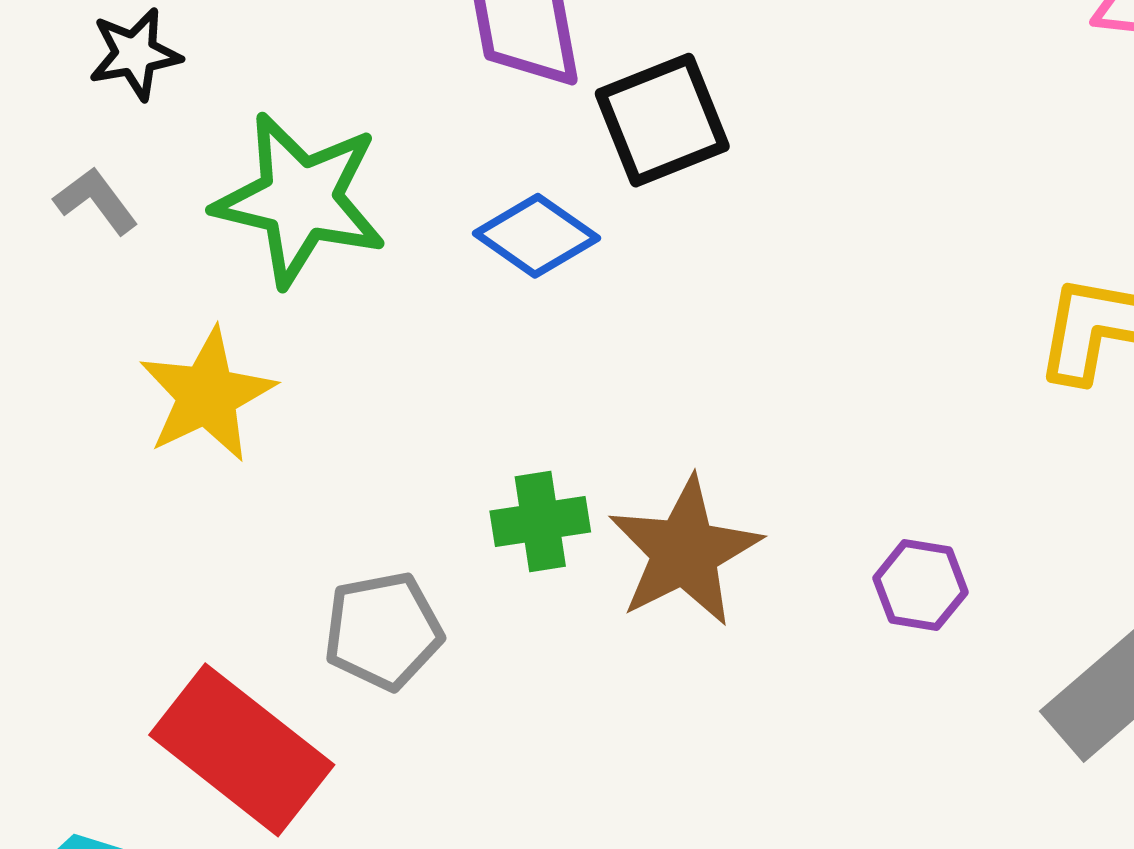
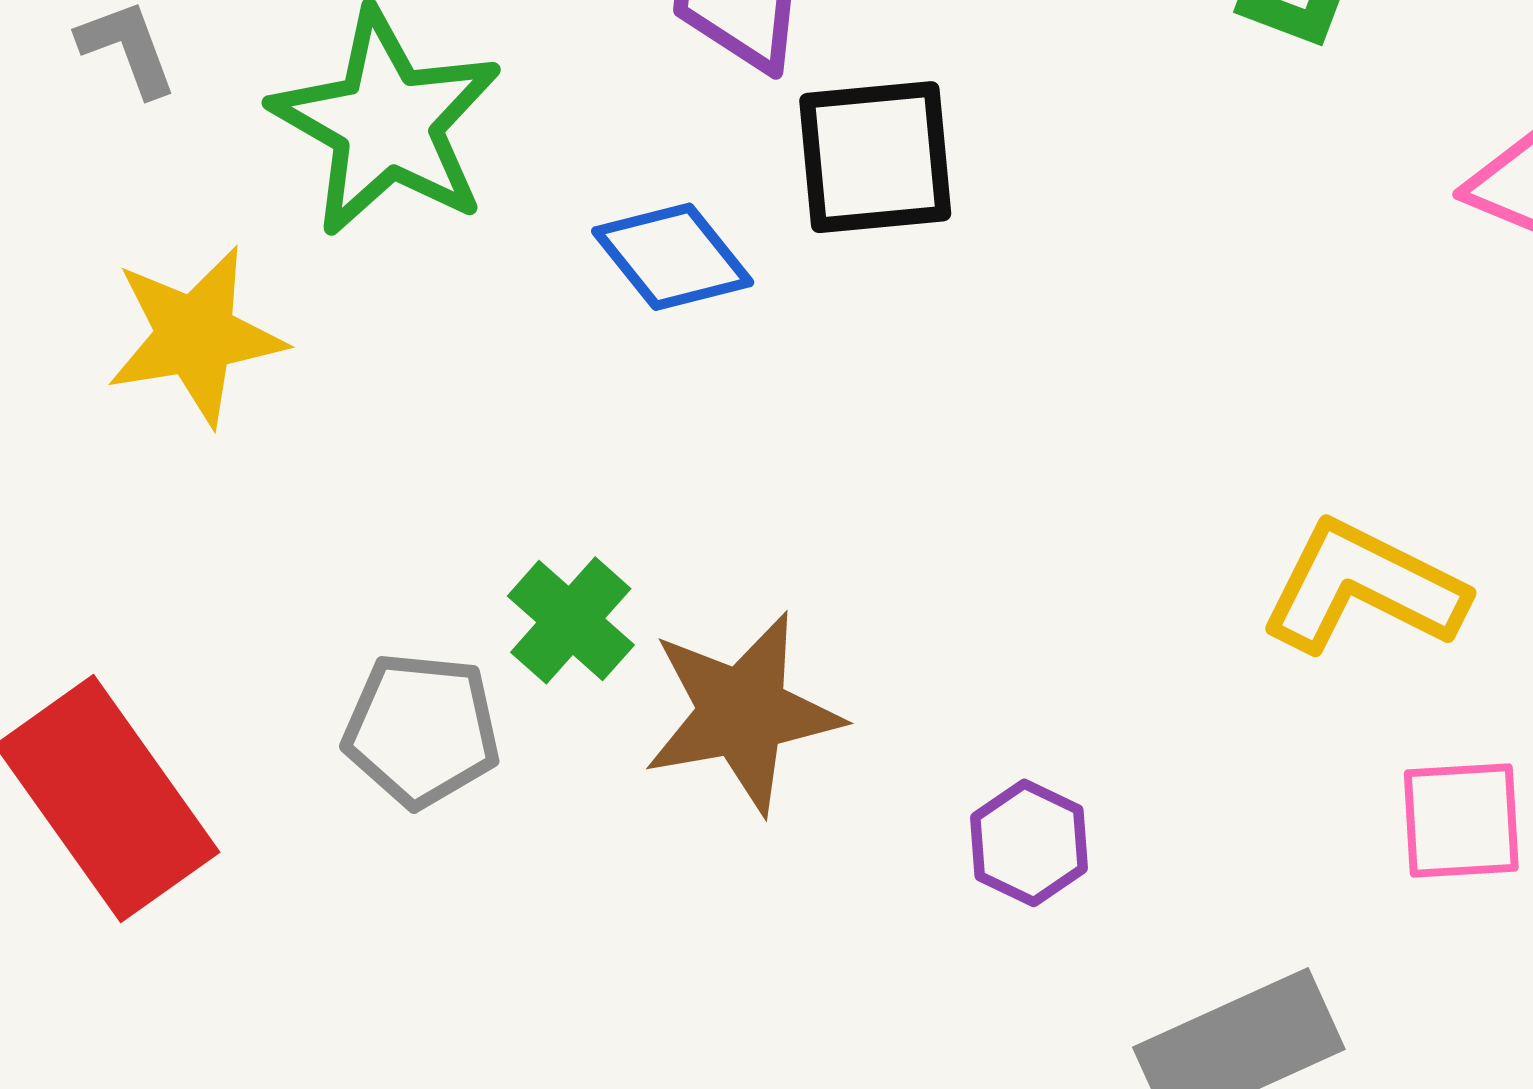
green cross: (540, 521) -> (571, 620), turned 34
gray pentagon: (383, 631) -> (422, 730), moved

